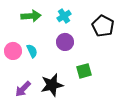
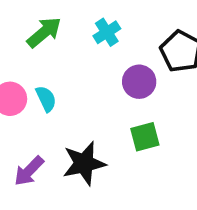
green arrow: (31, 16) -> (44, 32), turned -36
purple circle: (65, 42) -> (139, 82), moved

